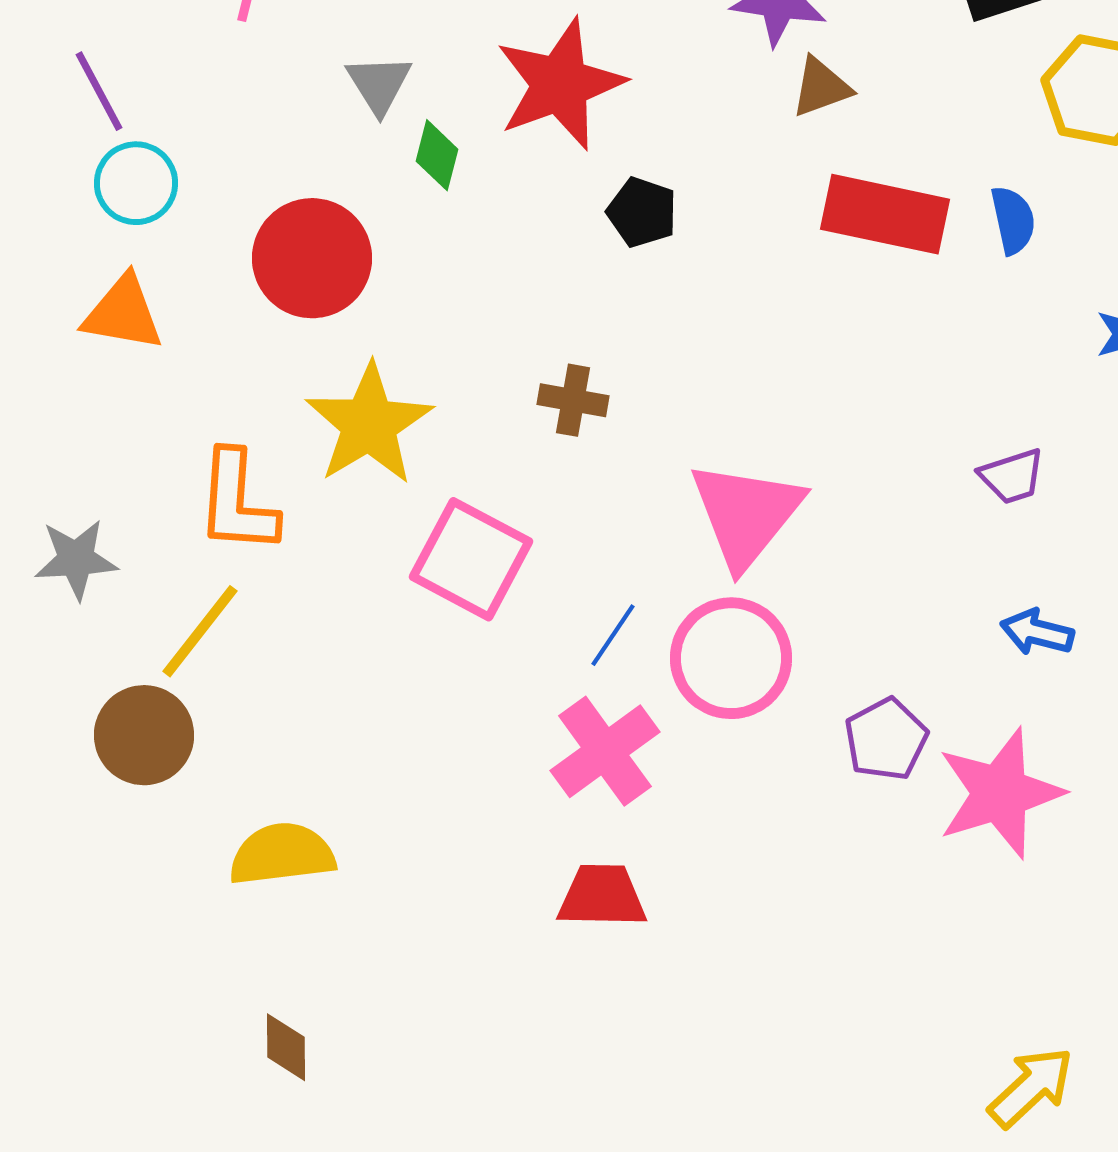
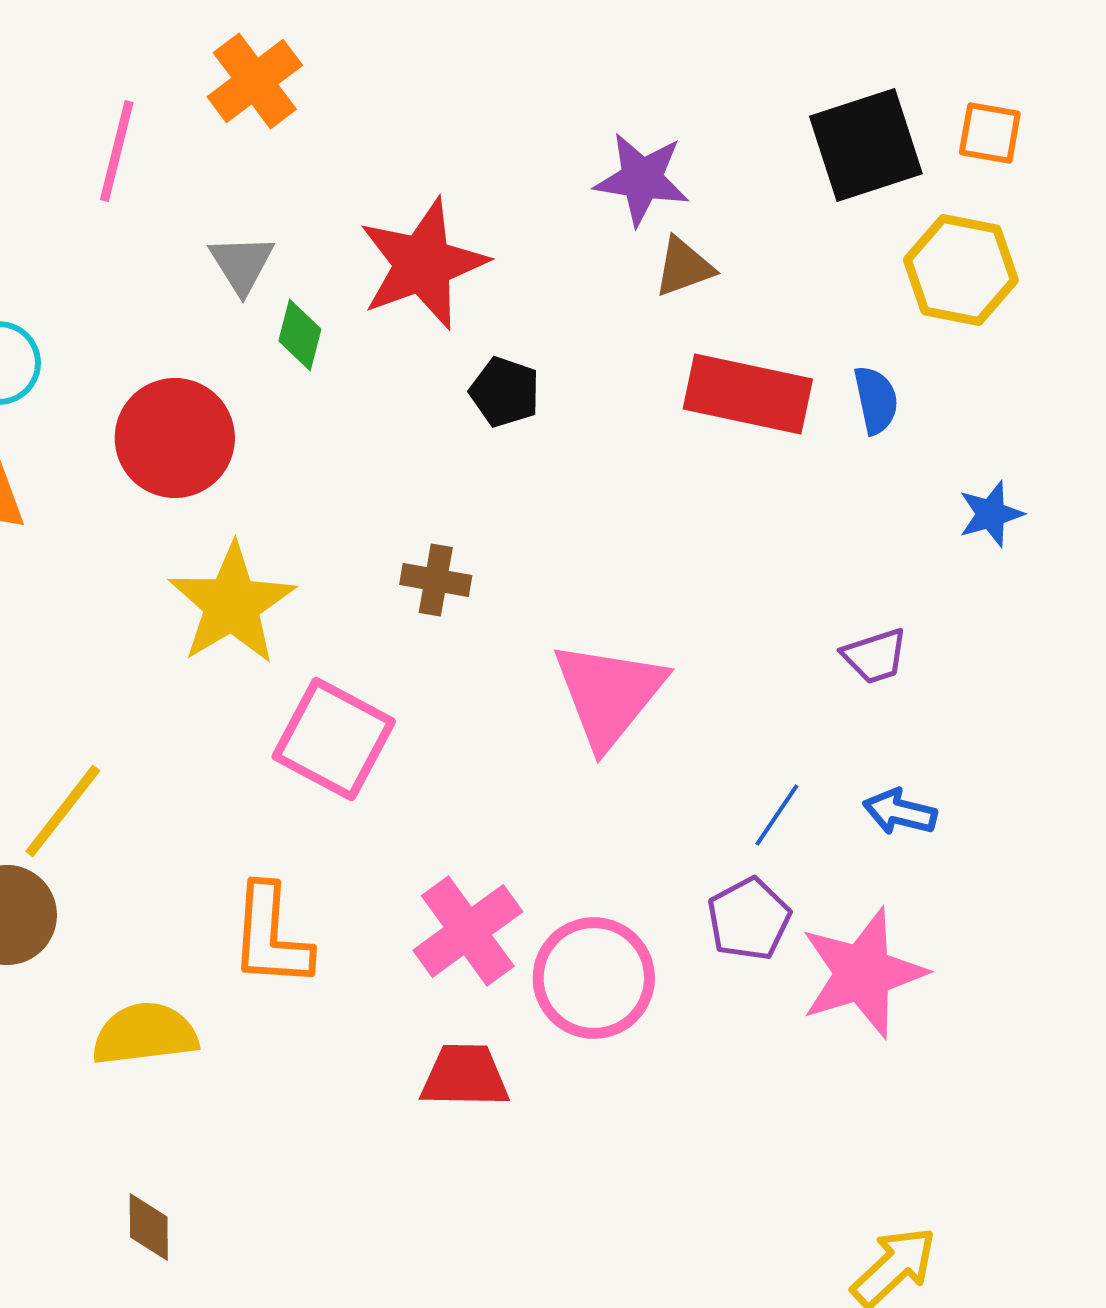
orange L-shape: (237, 502) -> (271, 936), moved
blue line: (613, 635) -> (777, 815), moved
pink circle: (731, 658) -> (594, 978), moved

